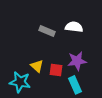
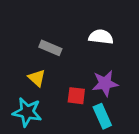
gray rectangle: (47, 31) -> (50, 48), moved
yellow triangle: (37, 66) -> (37, 78), moved

